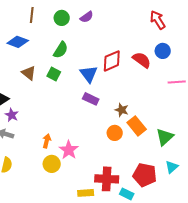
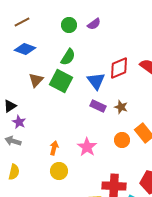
brown line: (32, 15) -> (22, 22), moved, turned 56
brown triangle: (29, 73) -> (36, 80), turned 35
green square: (54, 74) -> (61, 81), size x1.6
brown star: (122, 110) -> (121, 107), moved
pink star: (69, 150) -> (87, 147), moved

